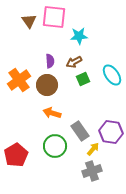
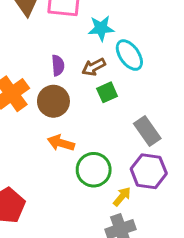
cyan ellipse: (112, 75) -> (129, 55), moved
gray rectangle: (80, 131) -> (147, 131), moved
green circle: (55, 146) -> (94, 170), moved

